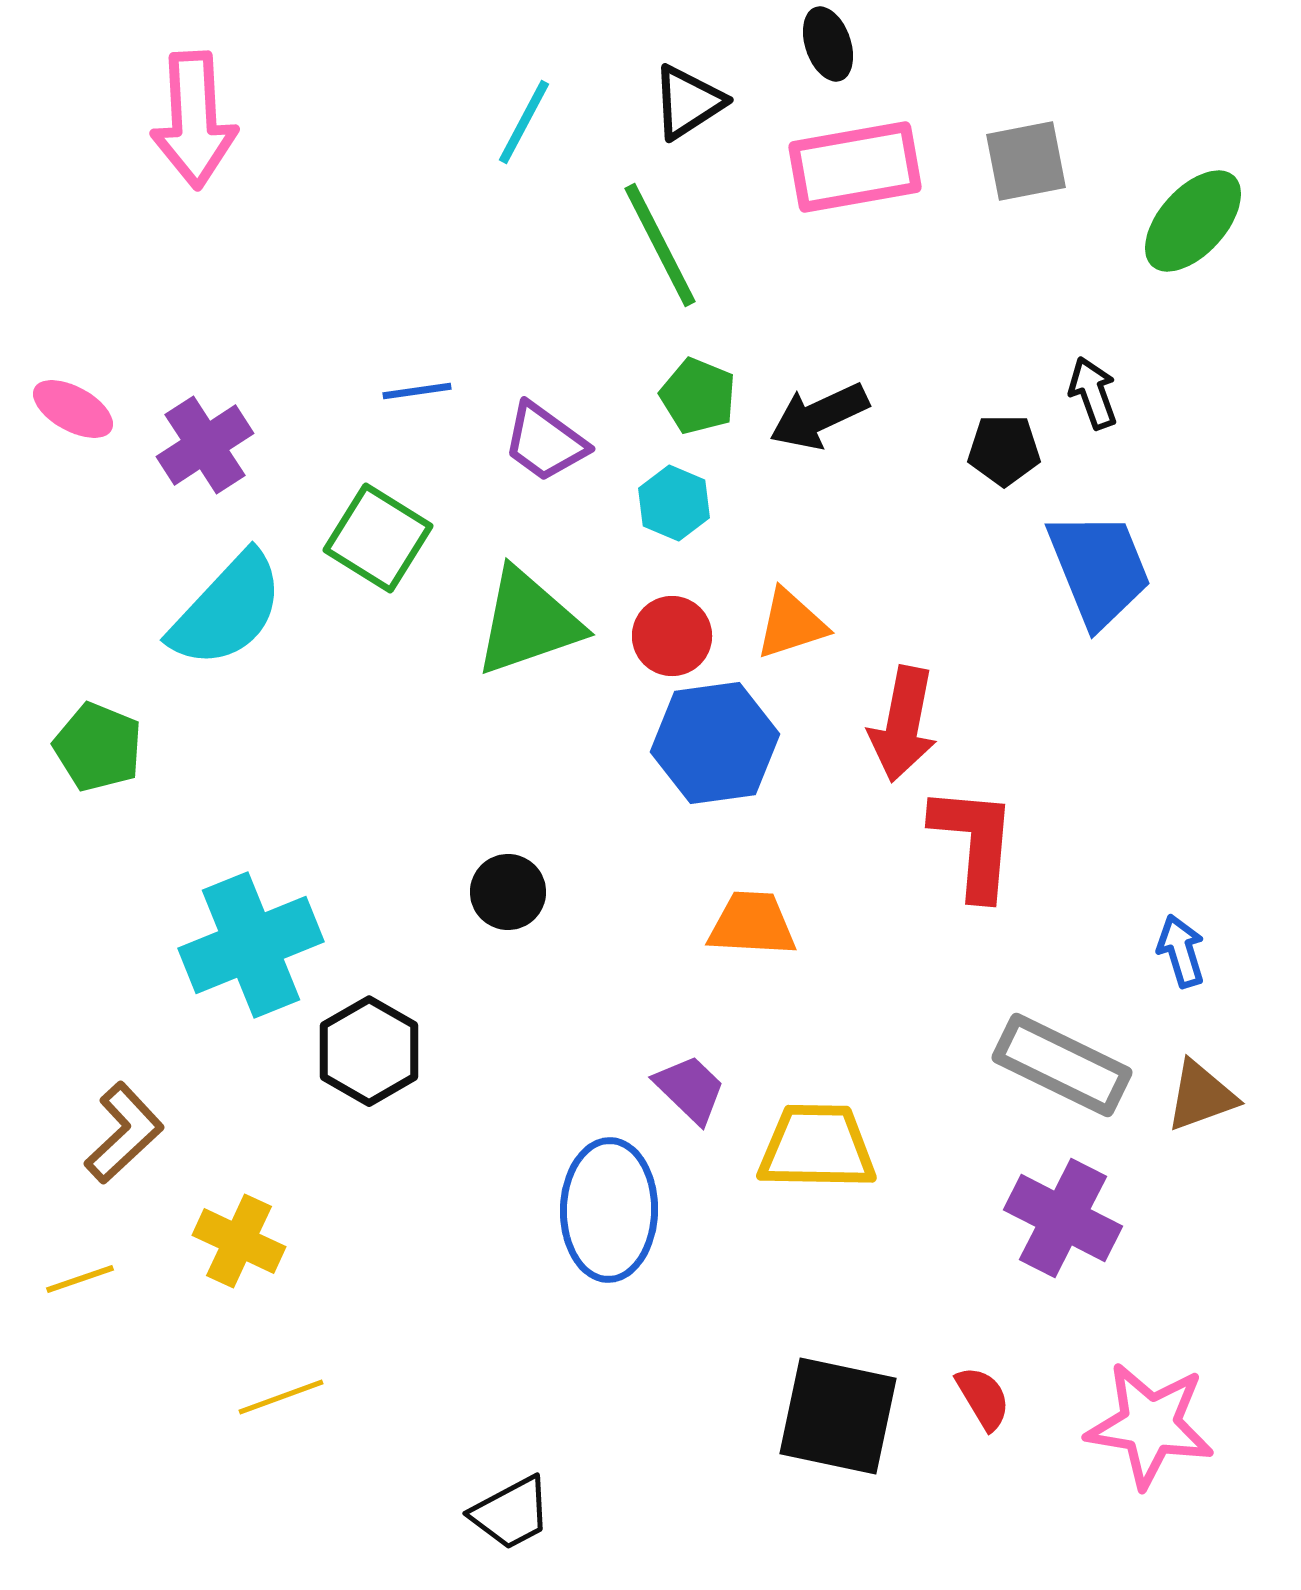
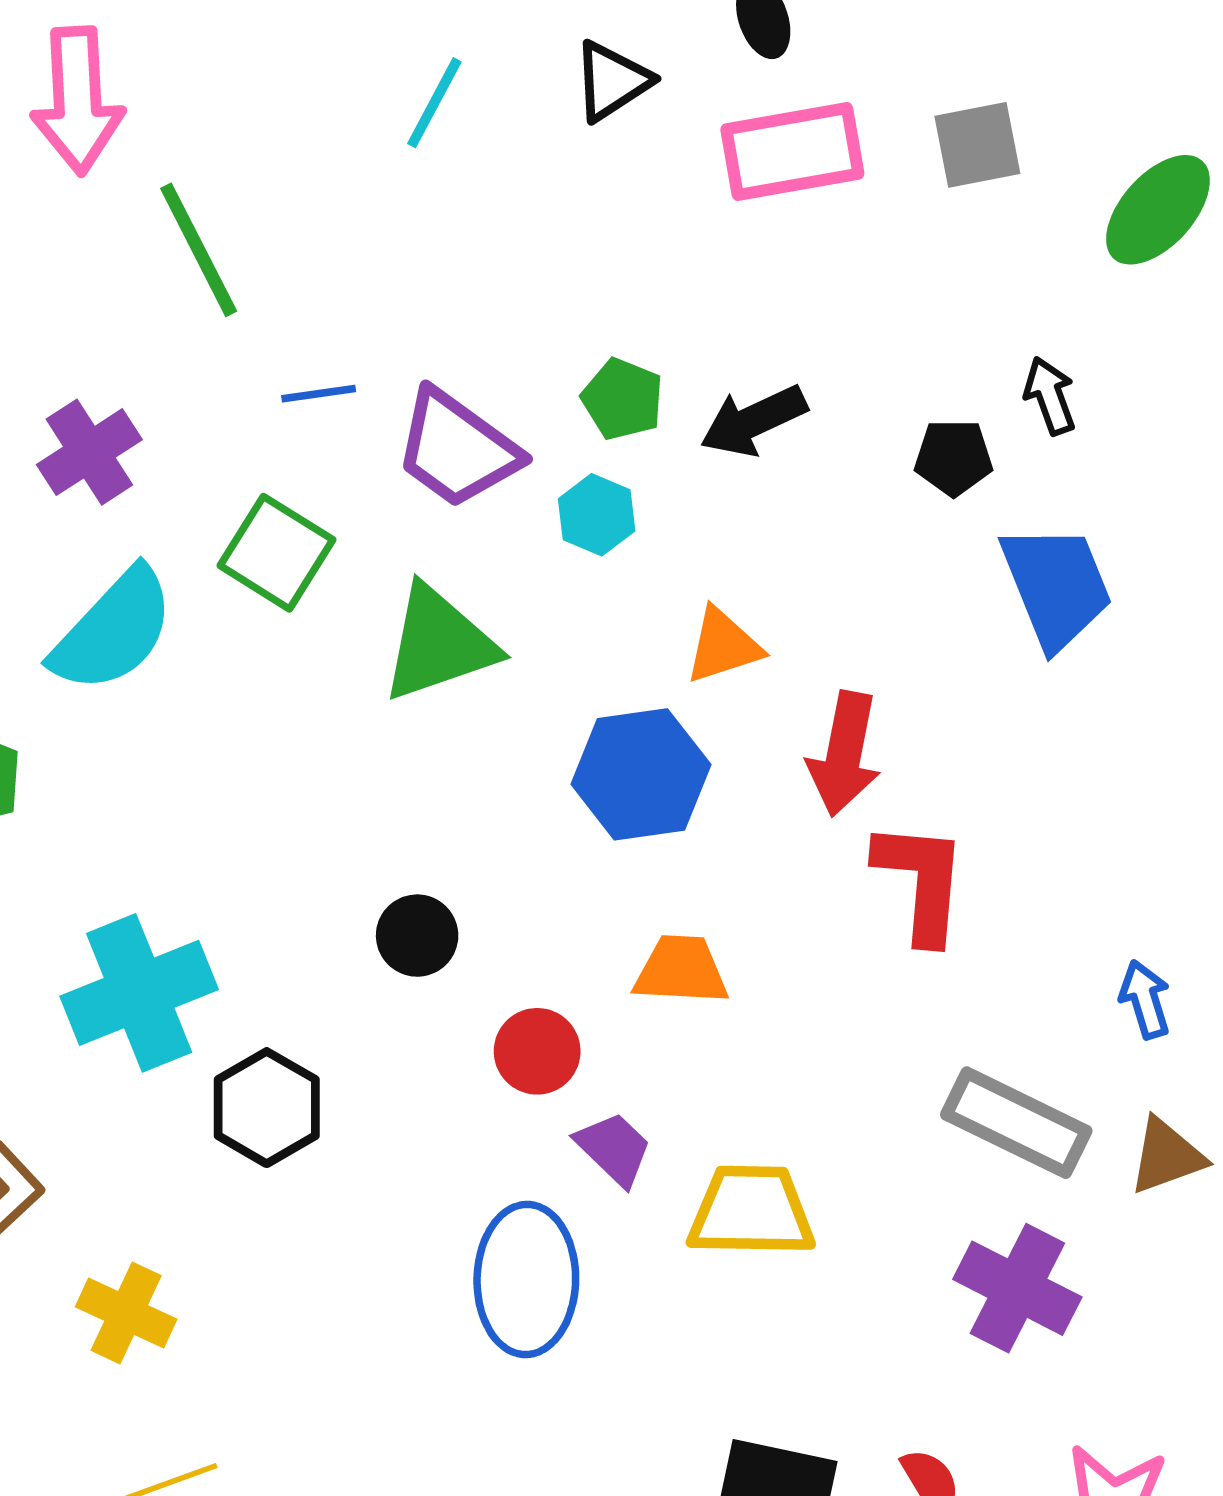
green line: (660, 245) -> (199, 250), moved
purple trapezoid: (545, 442) -> (457, 449), size x1.4
red circle: (672, 636) -> (537, 1051), moved

